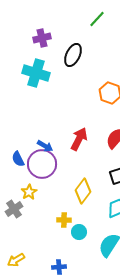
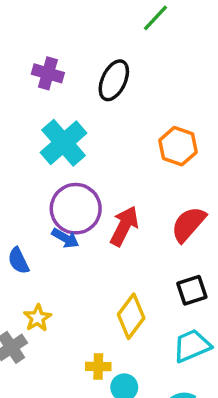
purple cross: (42, 38) -> (48, 73), moved, turned 30
cyan cross: (36, 73) -> (64, 143), moved, turned 32
purple circle: (42, 164) -> (76, 209), moved

